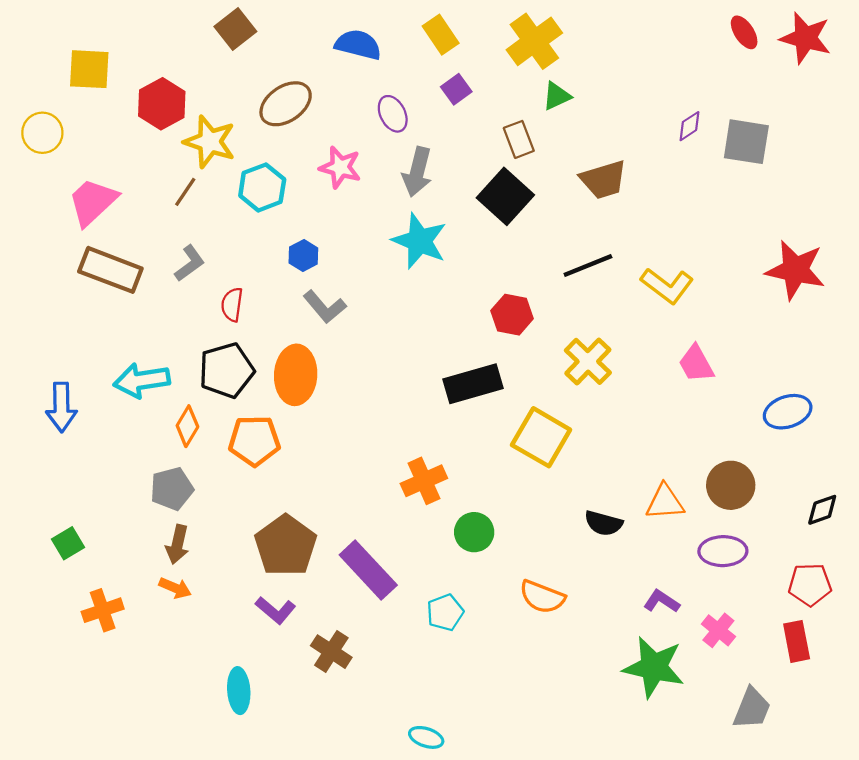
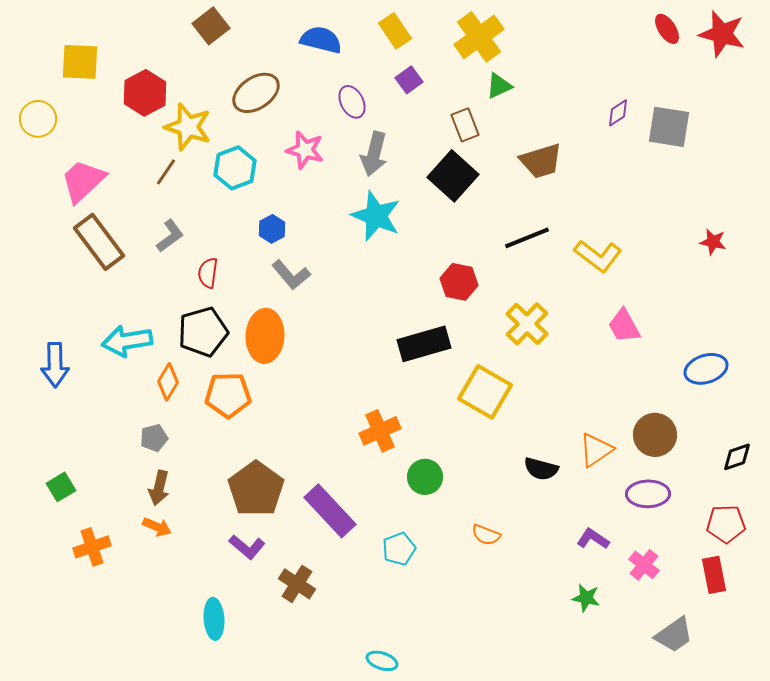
brown rectangle: (110, 270) -> (99, 242), turned 32
red star: (795, 270) -> (713, 242), size x0.5
gray pentagon: (172, 489) -> (154, 438), size x0.7
orange triangle: (665, 502) -> (596, 450), turned -30
orange semicircle: (542, 597) -> (486, 535), size x0.7
green star: (654, 667) -> (586, 598), size x0.5
gray trapezoid: (752, 708) -> (674, 635), turned 33

